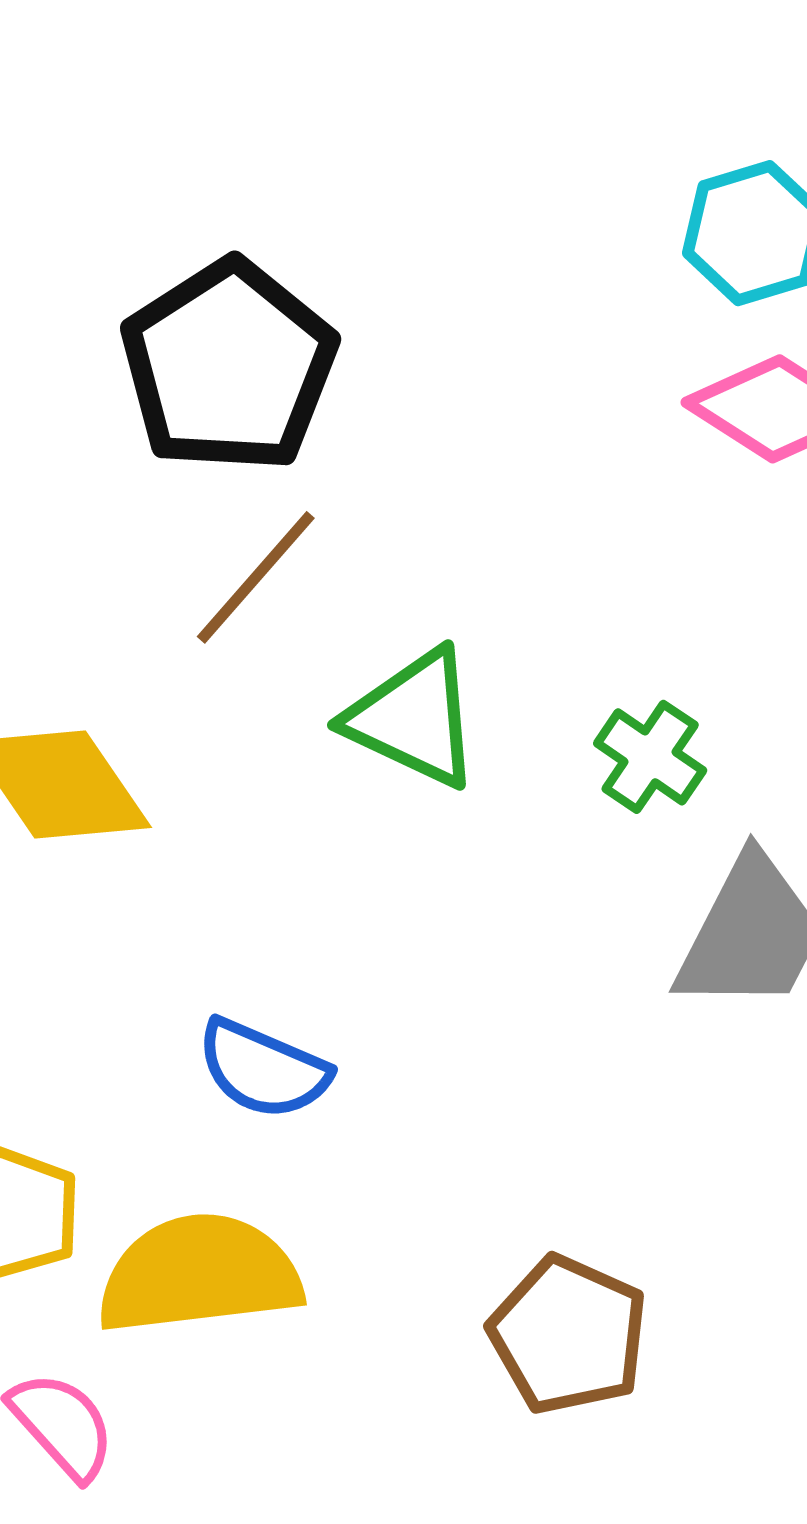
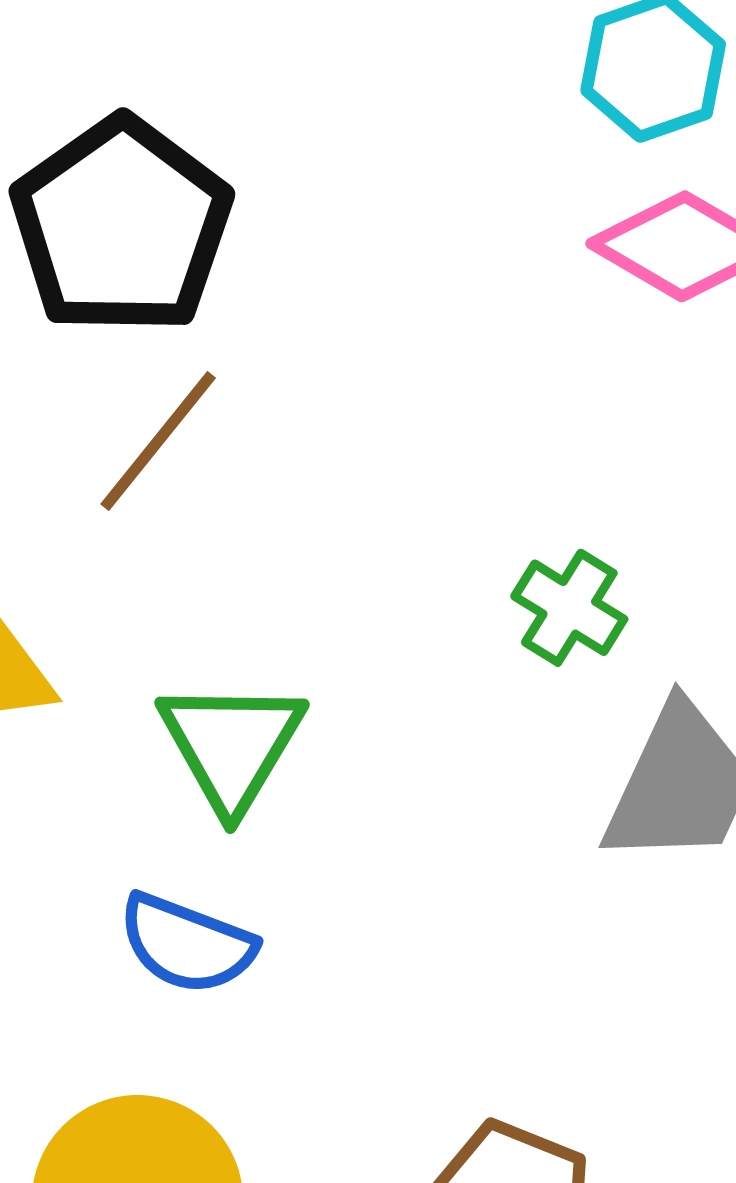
green triangle: (414, 718) -> (231, 745), moved, turned 38

